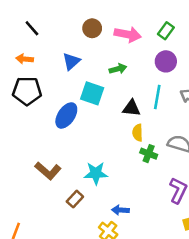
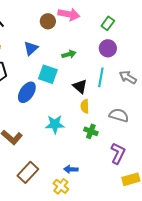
pink arrow: (128, 34) -> (69, 14), moved
black triangle: (131, 108) -> (80, 86), turned 35
green cross: (149, 154) -> (91, 131), moved
cyan star: (96, 173) -> (55, 124), moved
brown rectangle: (75, 199) -> (28, 172), moved, size x1.5

